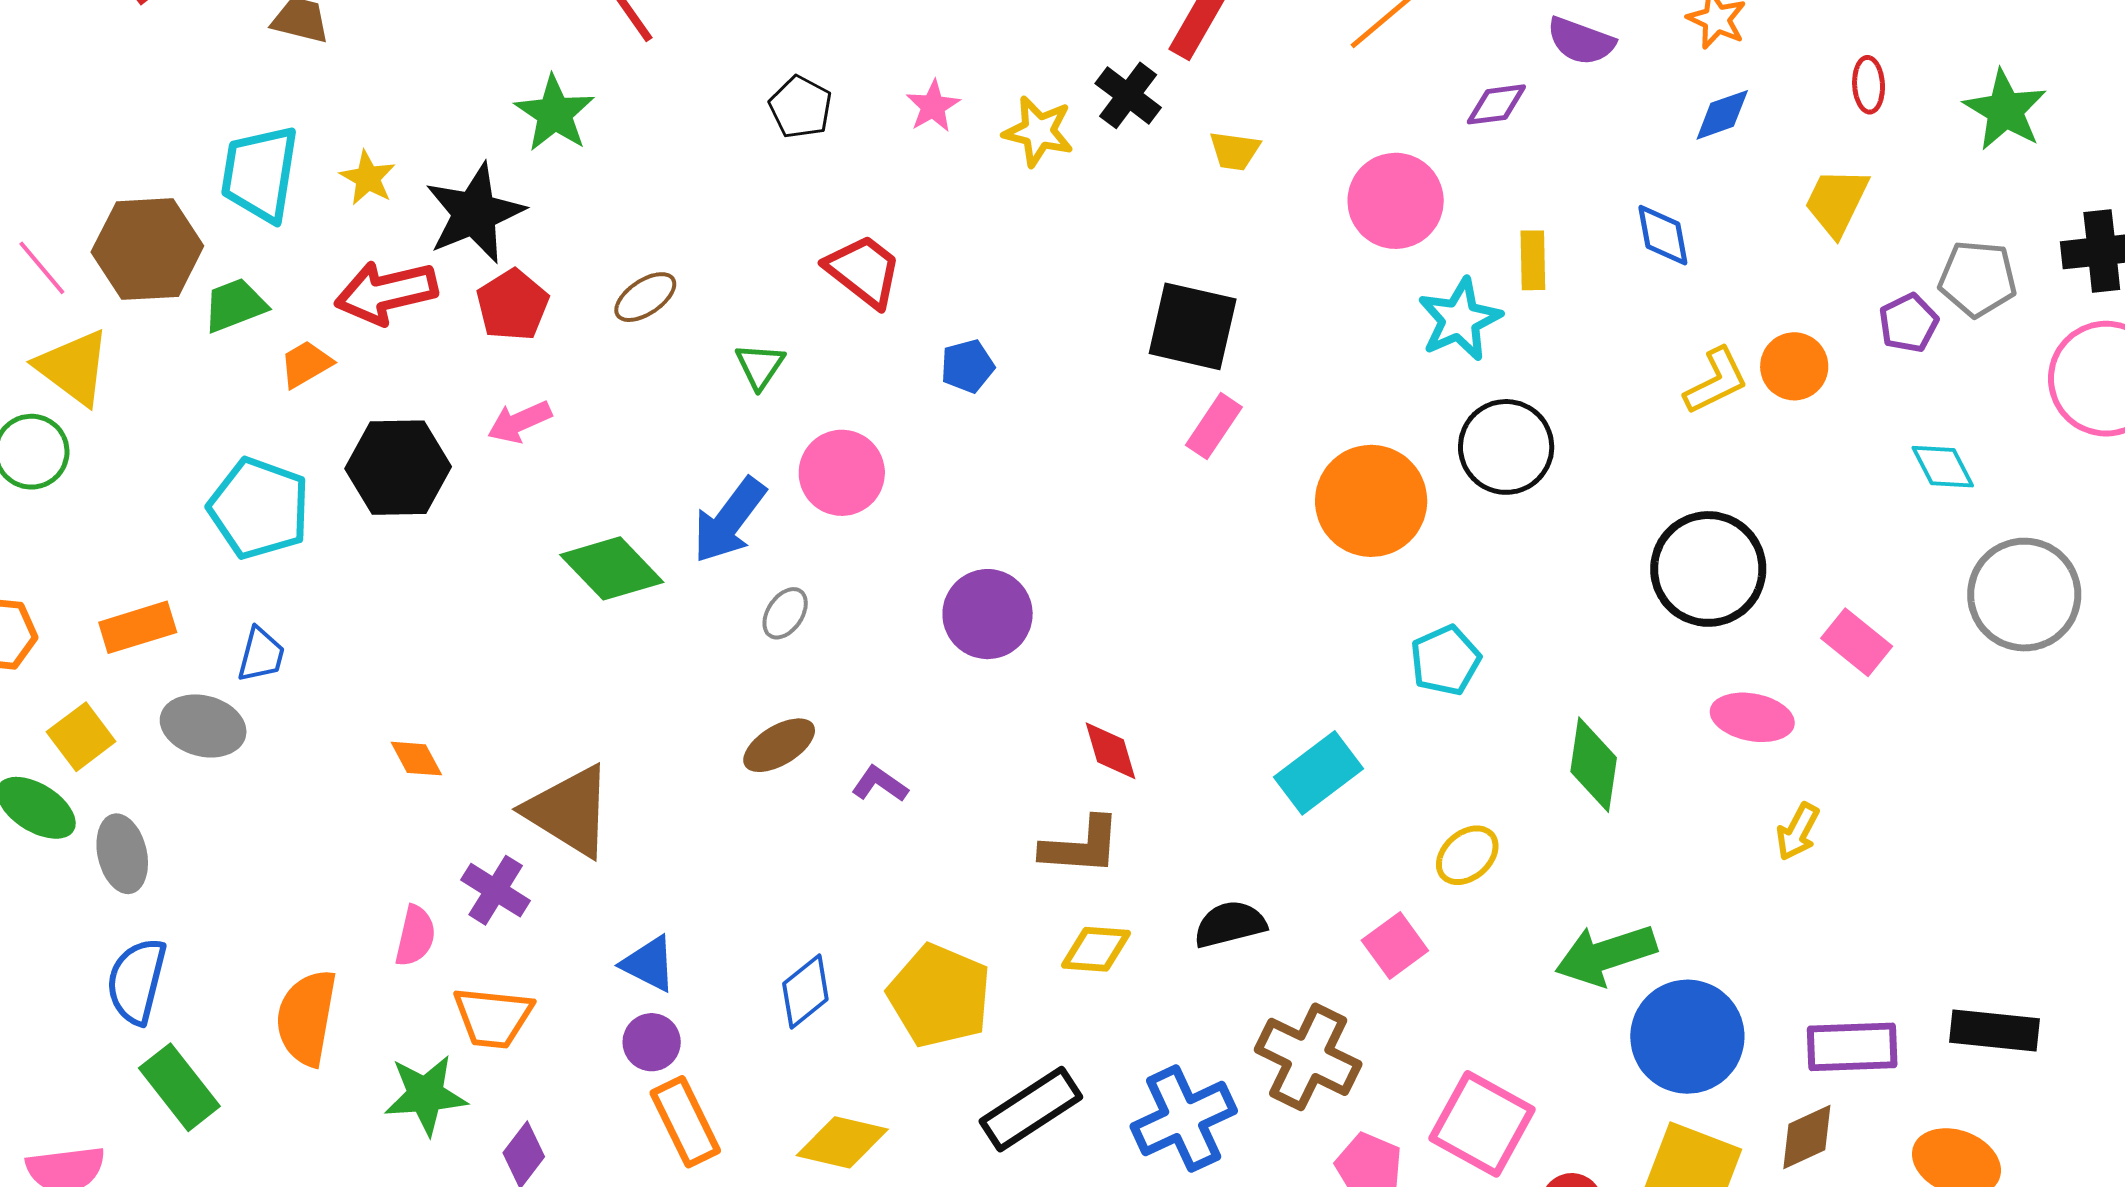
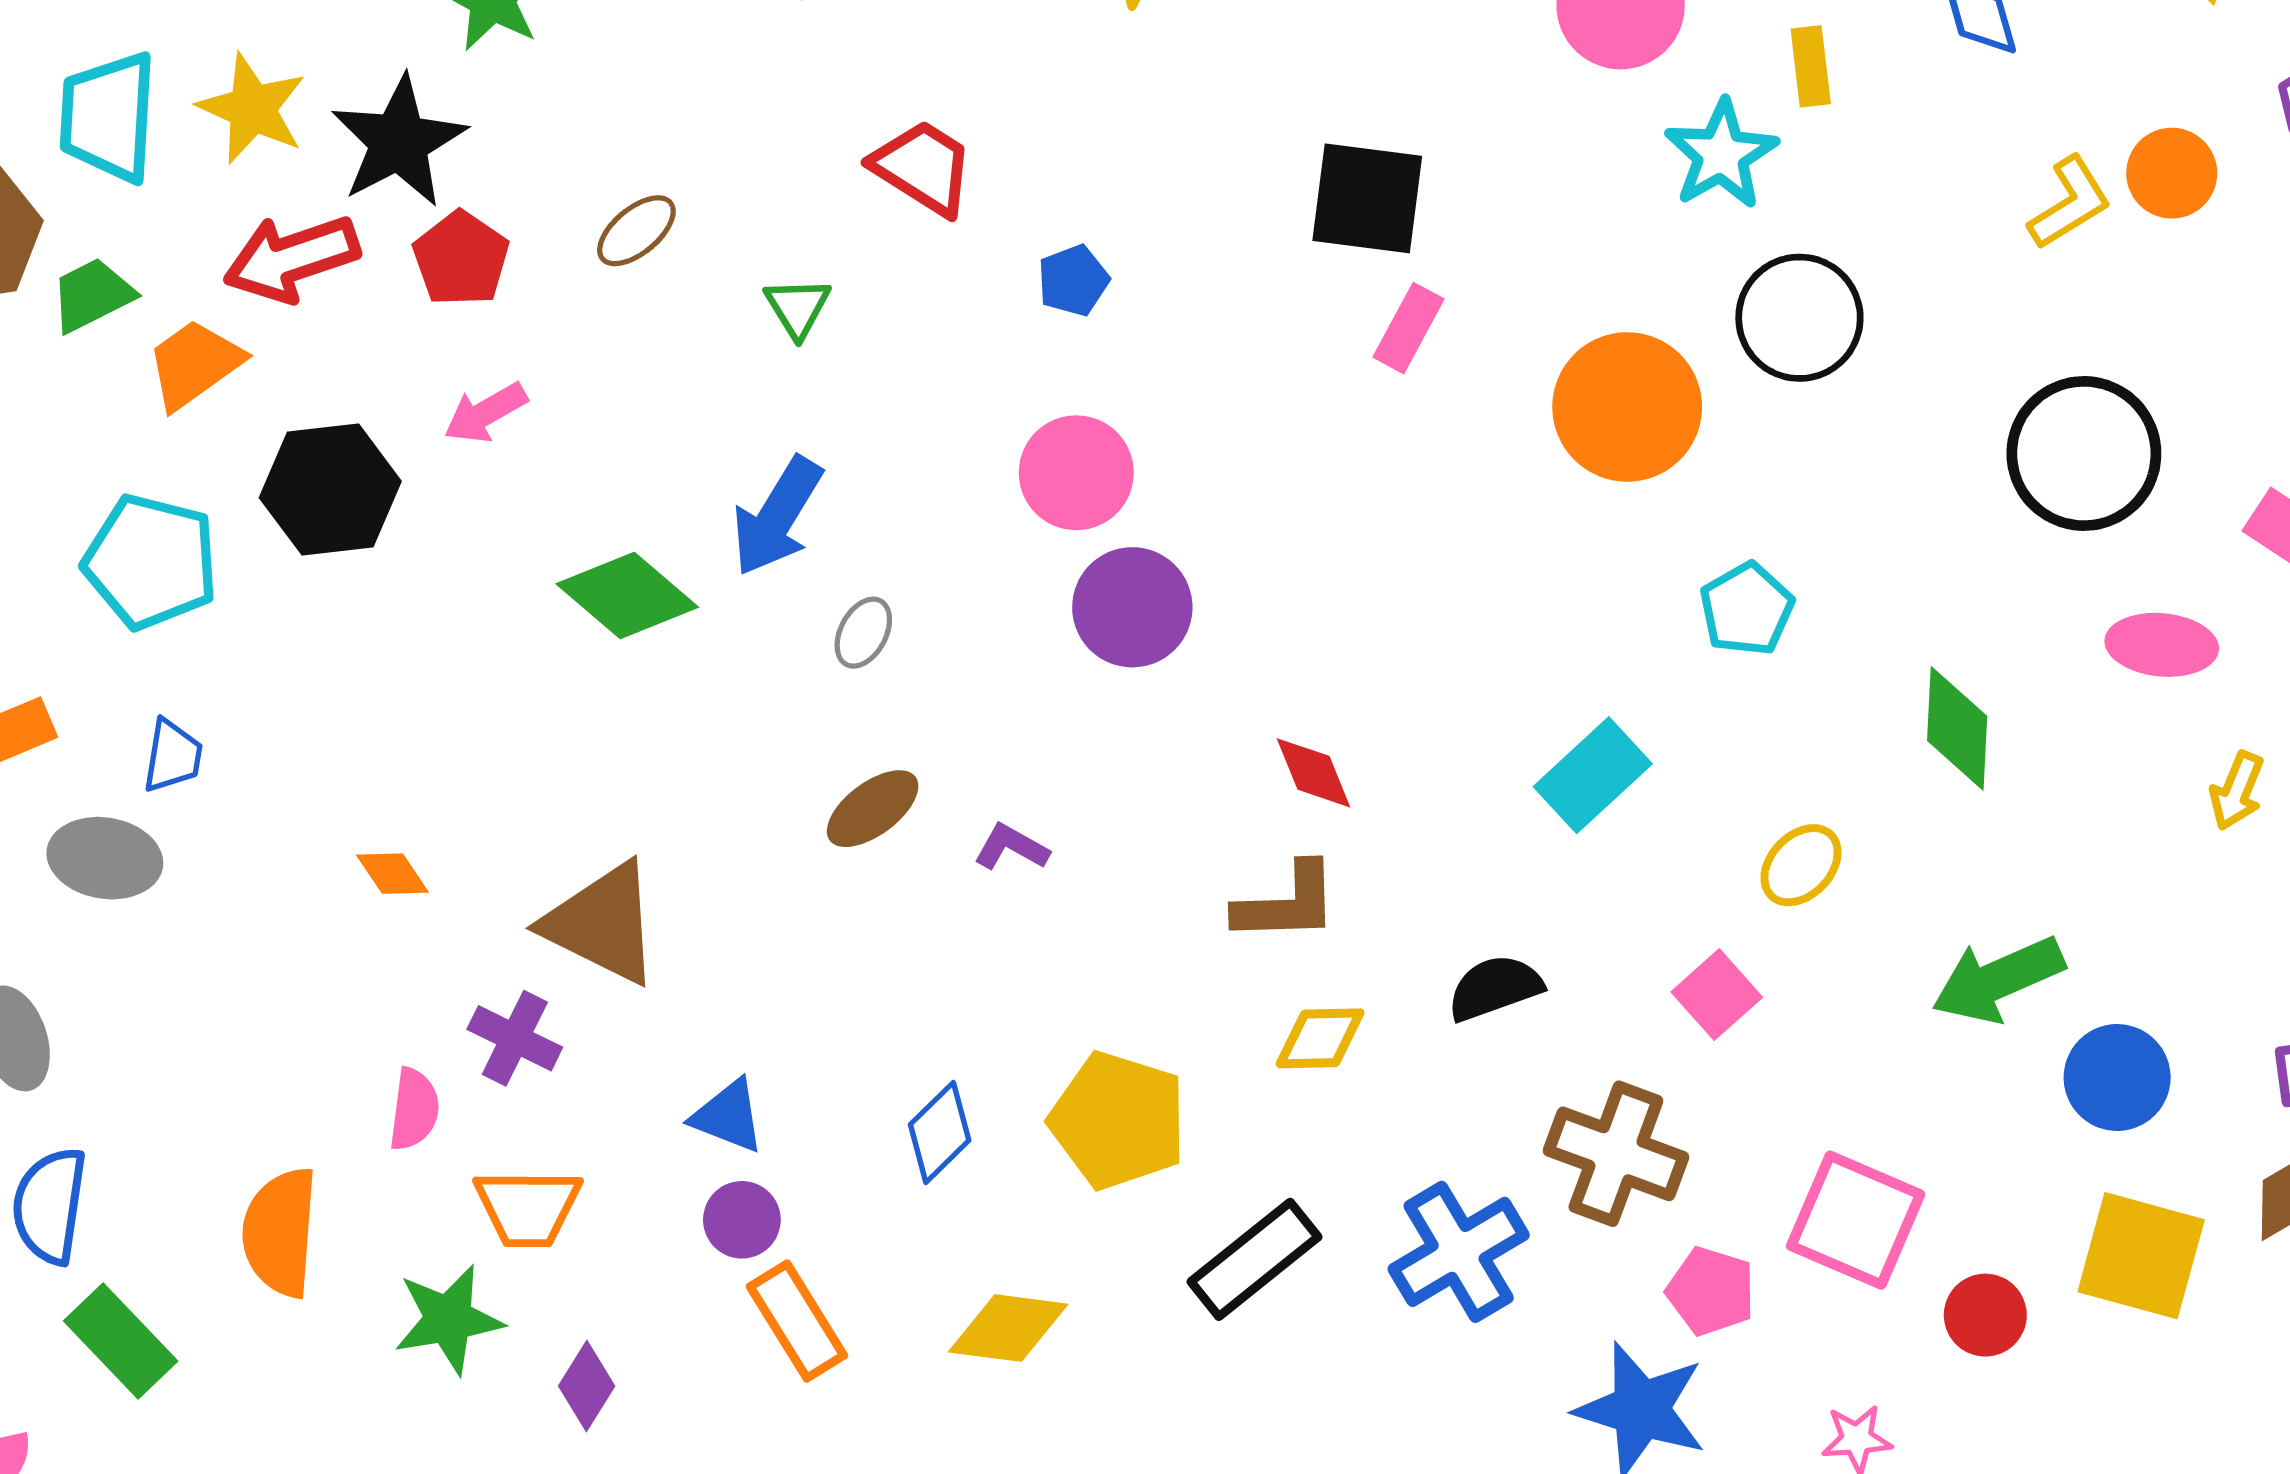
yellow star: (368, 178) -> (252, 109), size x1.5
orange trapezoid: (306, 364) -> (194, 364), size x1.4
pink circle: (842, 473) -> (1076, 473), moved
blue circle: (1687, 1037) -> (2117, 1077), size x0.7

